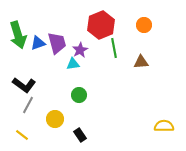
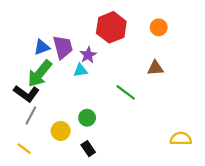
green arrow: (18, 35) -> (40, 74), moved, turned 56
green line: (114, 48) -> (126, 92), moved, turned -42
green circle: (79, 95) -> (87, 118), moved

